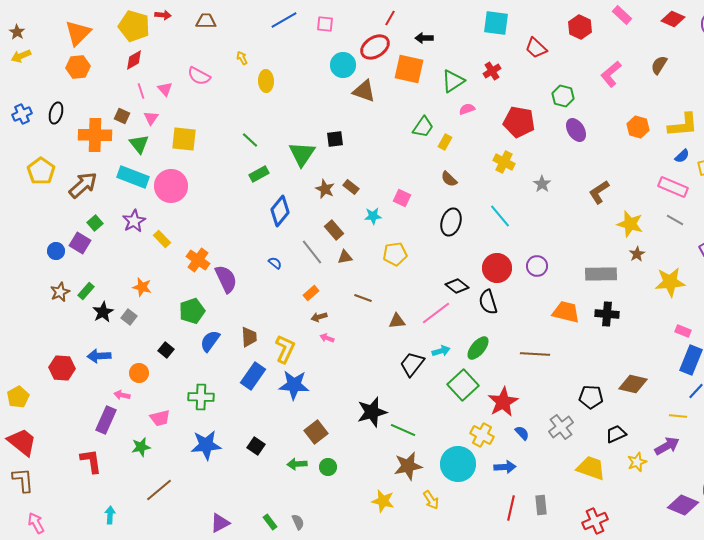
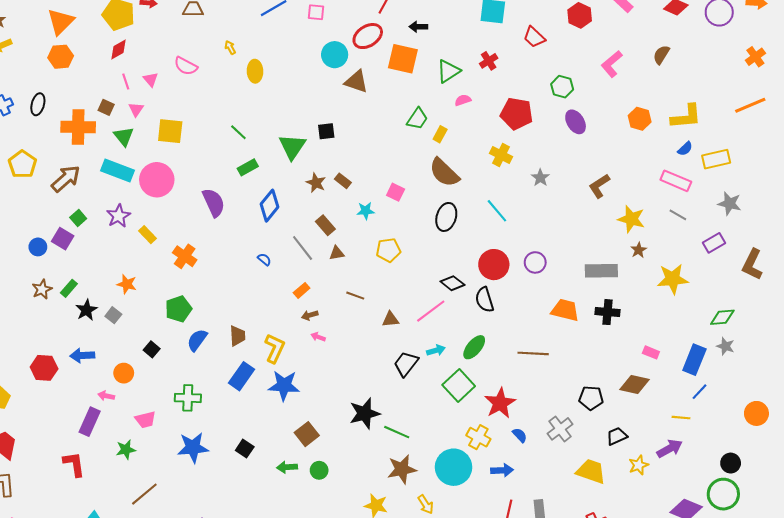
brown semicircle: (449, 179) -> (444, 173), size x1.8
purple semicircle: (226, 279) -> (214, 202), moved
pink rectangle: (683, 331) -> (651, 352), moved

